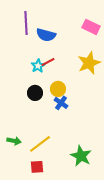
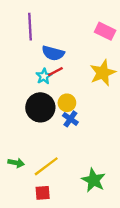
blue semicircle: (46, 35) -> (53, 53), moved
black circle: (35, 93) -> (40, 107), size x1.6

